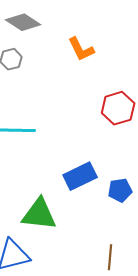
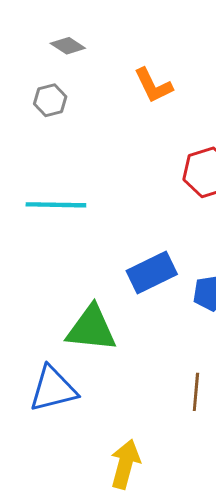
gray diamond: (23, 22) -> (68, 46), size x0.7

